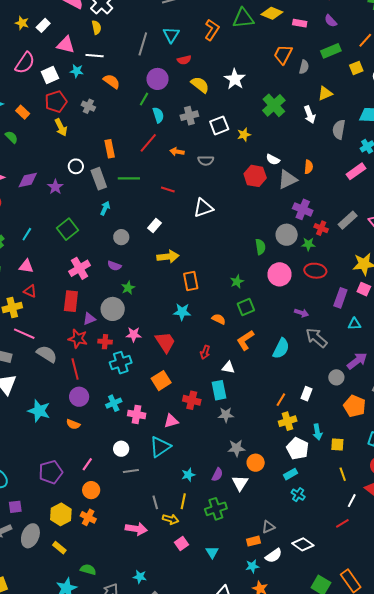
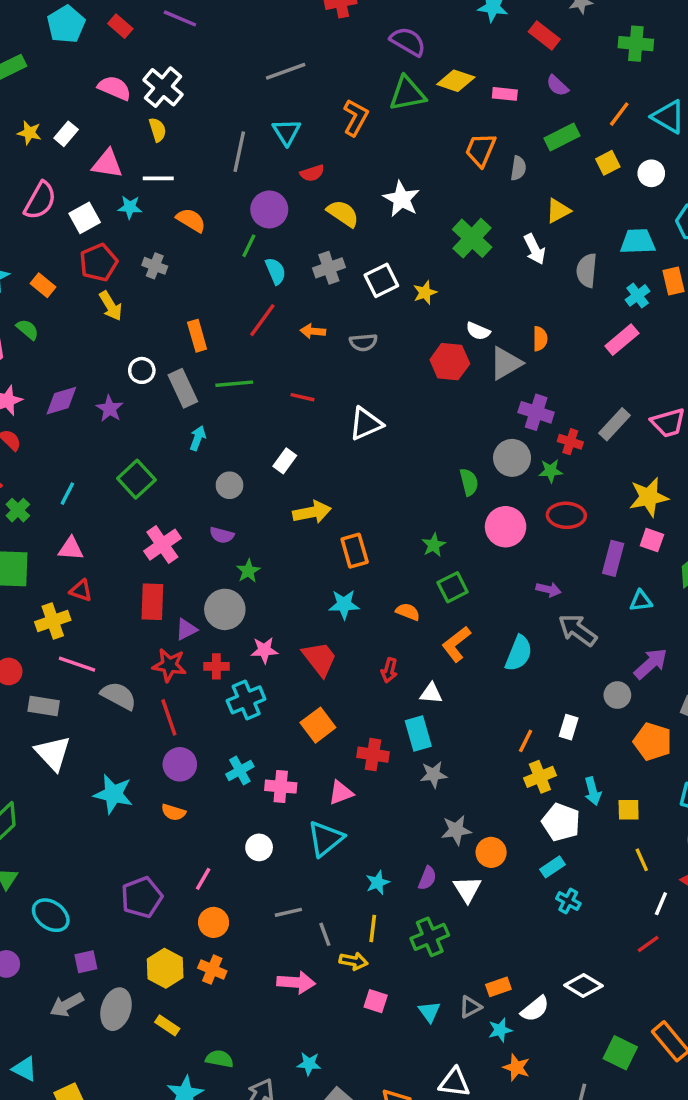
gray line: (131, 471) -> (288, 912), moved
gray triangle: (268, 527) -> (470, 1007), moved
pink square: (181, 543) -> (376, 1001), turned -32

